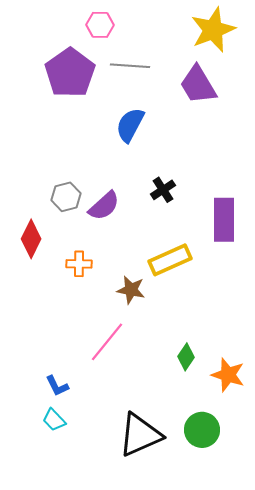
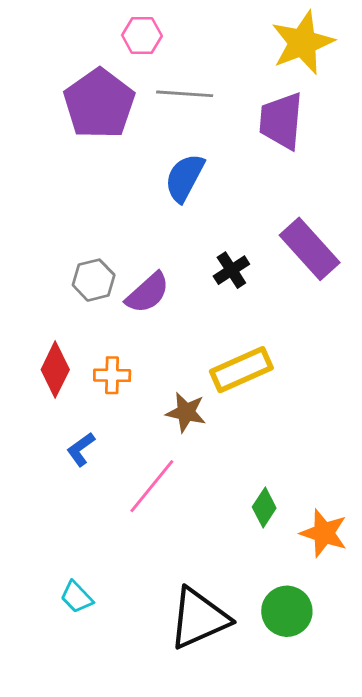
purple trapezoid: (198, 85) -> (281, 121), turned 36
purple rectangle: (224, 220) -> (310, 249), moved, turned -42
red diamond: (31, 239) -> (55, 370), moved
blue L-shape: (57, 386) -> (81, 449), moved, turned 80

